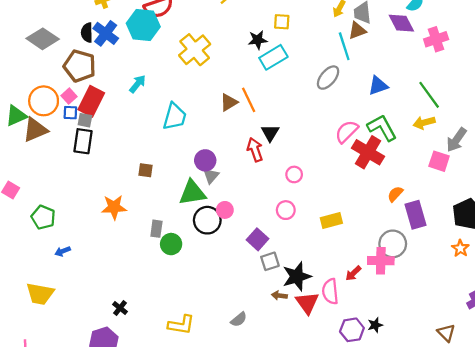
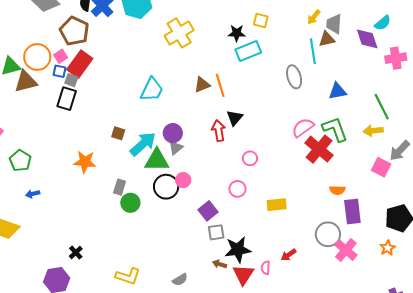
gray ellipse: (328, 78) -> (294, 77), turned -65
cyan arrow: (138, 84) -> (143, 144), moved, size x1.6
orange semicircle: (395, 194) -> (337, 190), turned -140
pink cross: (381, 261) -> (346, 250), moved, turned 30
pink semicircle: (330, 291) -> (266, 268), size x0.6

